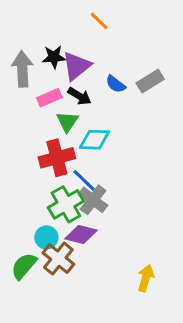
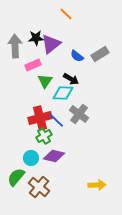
black arrow: (79, 96) -> (71, 79), moved
red cross: (57, 158) -> (40, 118), moved
gray cross: (93, 200) -> (79, 114), moved
green cross: (66, 204) -> (44, 136), size x0.7
brown cross: (58, 259) -> (39, 187), moved
yellow arrow: (146, 278) -> (97, 185), turned 72

